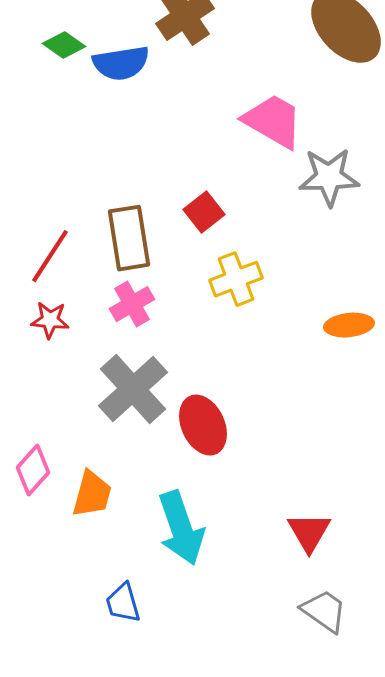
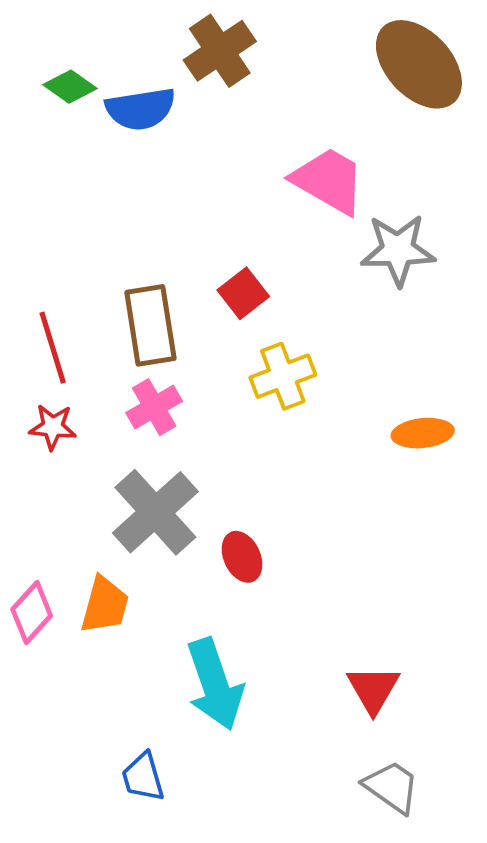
red line: (50, 256) -> (53, 348), turned -50
red ellipse: (203, 425) -> (242, 557), size x0.7
orange trapezoid: (92, 494) -> (105, 605), moved

